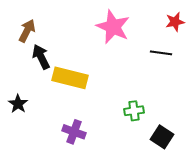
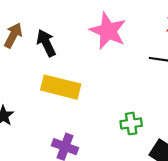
black arrow: (41, 57) -> (46, 43), moved

